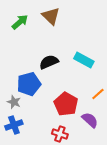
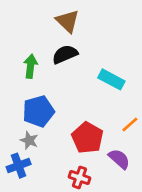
green arrow: (20, 22) -> (30, 66), moved, turned -42
black semicircle: (49, 62) -> (65, 54), moved
gray star: (14, 102) -> (29, 140), moved

